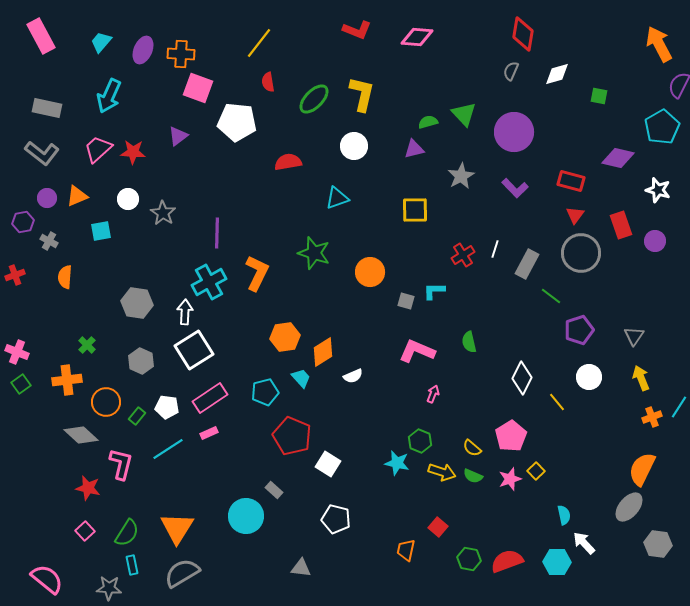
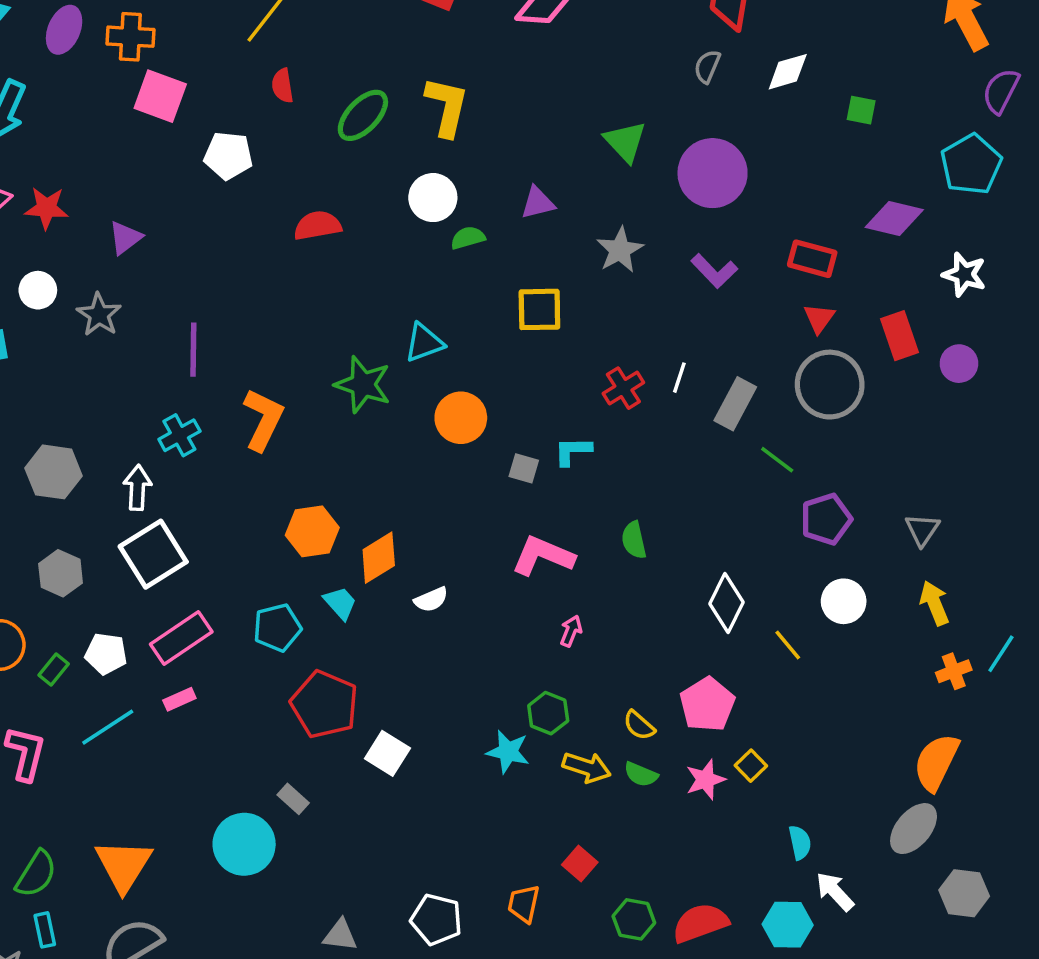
white pentagon: (237, 122) -> (228, 156), size x0.7
green semicircle: (428, 122) -> (468, 238), moved
purple triangle: (178, 136) -> (125, 238), moved
cyan triangle: (337, 198) -> (424, 343), moved
cyan cross: (209, 282) -> (179, 435), size x0.7
white pentagon: (336, 519) -> (436, 919), moved

